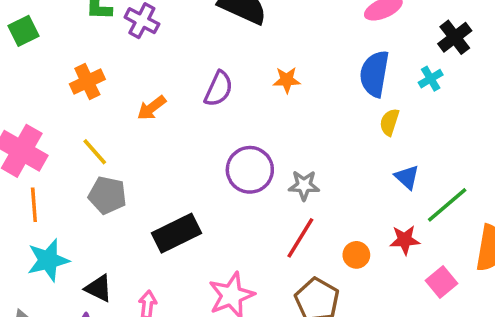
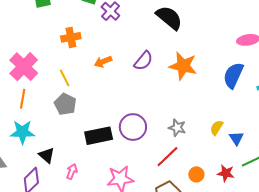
orange star: (287, 80) -> (183, 66), size x1.8
yellow semicircle: (389, 122) -> (217, 128), moved
purple circle: (250, 170) -> (133, 127), moved

